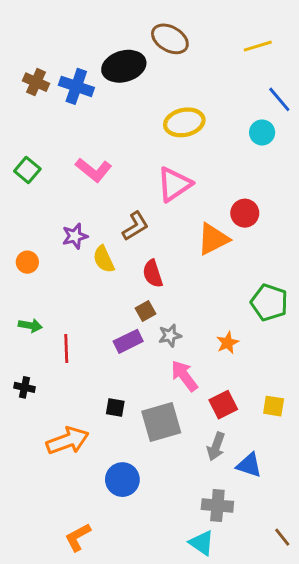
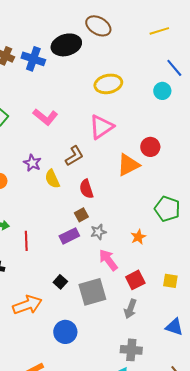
purple star: (75, 236) -> (32, 163), turned -30
black square: (115, 408) -> (60, 282), turned 32
blue triangle: (249, 465) -> (174, 327), moved

